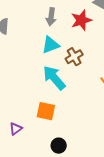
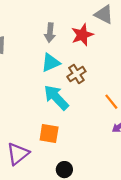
purple triangle: (16, 129) -> (18, 154), size x1.6

